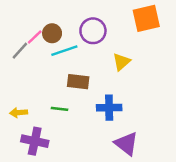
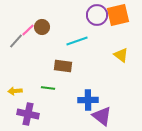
purple circle: (93, 31) -> (97, 15), moved
cyan line: (64, 51) -> (77, 41), moved
yellow triangle: (121, 62) -> (121, 55), moved, turned -42
blue cross: (109, 108) -> (88, 100), moved

